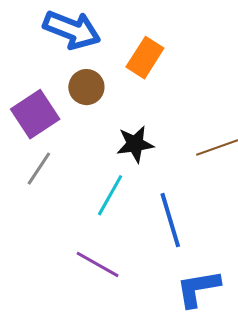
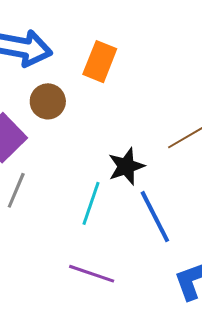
black star: (135, 144) -> (126, 166), moved

